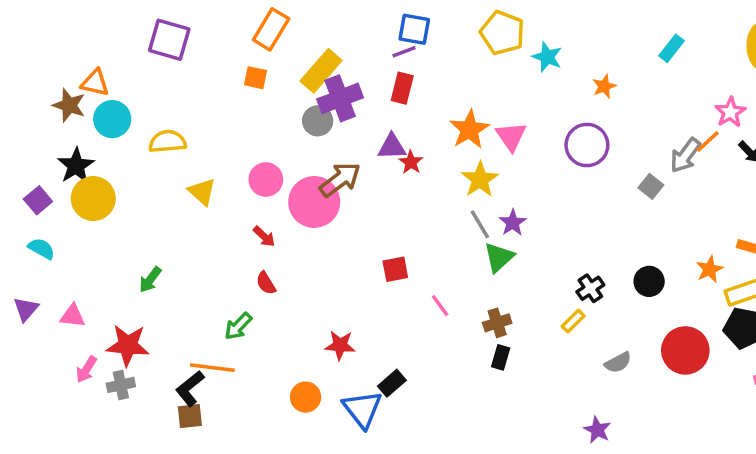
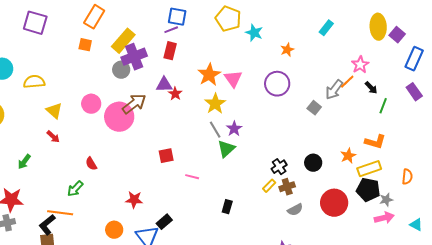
red arrow: (264, 236) -> (53, 137), moved
pink line: (440, 306) -> (192, 177), turned -40
brown cross: (497, 323) -> (287, 187), moved

